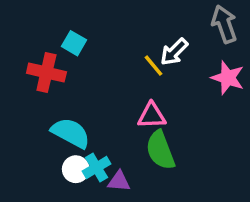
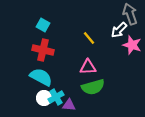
white arrow: (174, 52) -> (119, 30), moved
red cross: (46, 73) -> (43, 50), moved
green semicircle: (160, 150) -> (93, 87), turned -85

